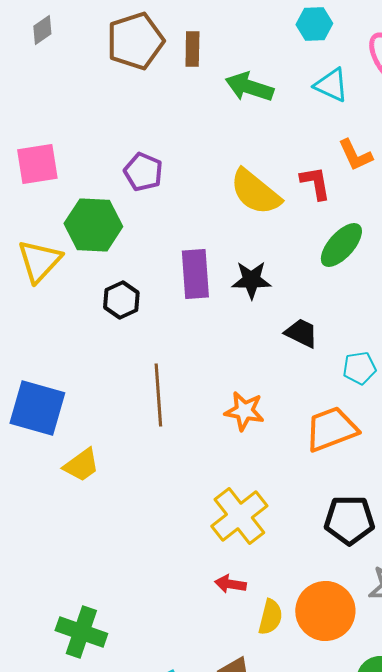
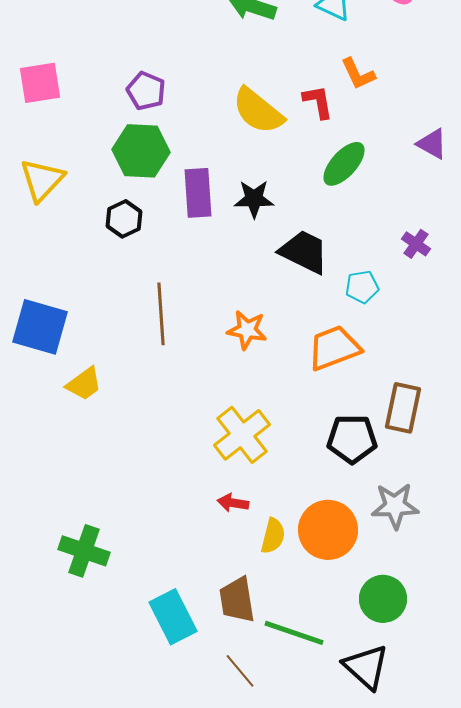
green hexagon: (93, 225) -> (141, 151), moved
black trapezoid: (301, 333) -> (304, 252), size x1.5

